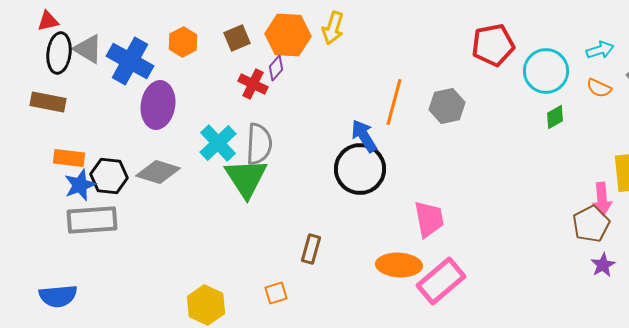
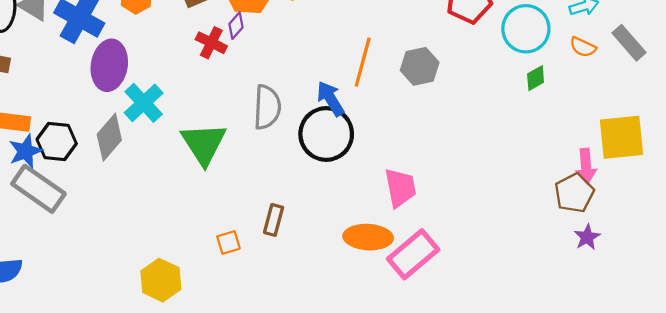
cyan cross: (218, 143) -> (144, 103), moved
gray semicircle: (259, 144) -> (267, 107), moved
gray diamond: (158, 172) -> (109, 137), turned -66
gray rectangle: (92, 220) -> (38, 189), turned 39
orange square: (276, 293) -> (228, 242), moved

